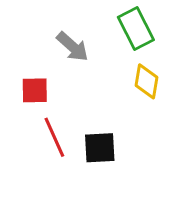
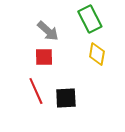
red square: (35, 90) -> (44, 57), moved

